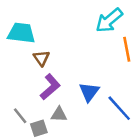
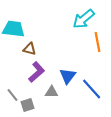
brown triangle: (41, 58) -> (30, 49), turned -40
gray triangle: (59, 114) -> (52, 92), moved

